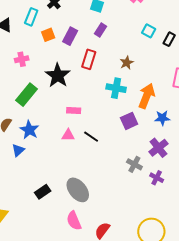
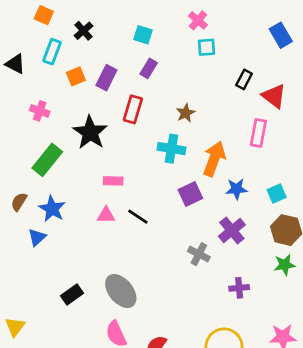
cyan square: (149, 31) -> (207, 47), moved, turned -32
pink cross: (22, 59) -> (40, 111), turned 32
purple cross: (157, 178) -> (239, 288), moved, turned -32

